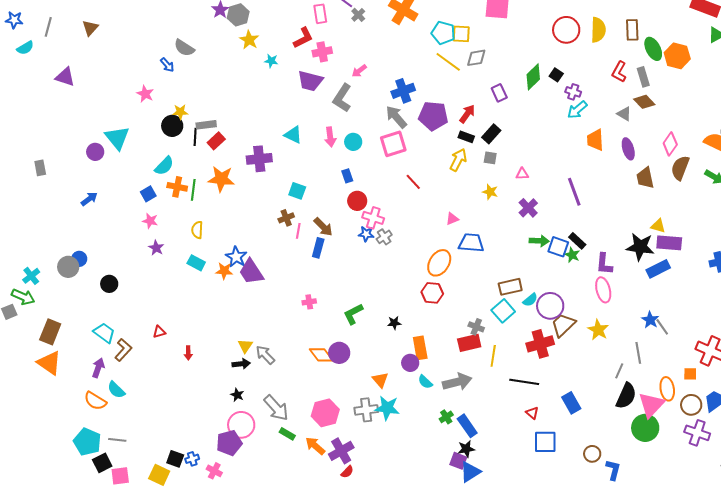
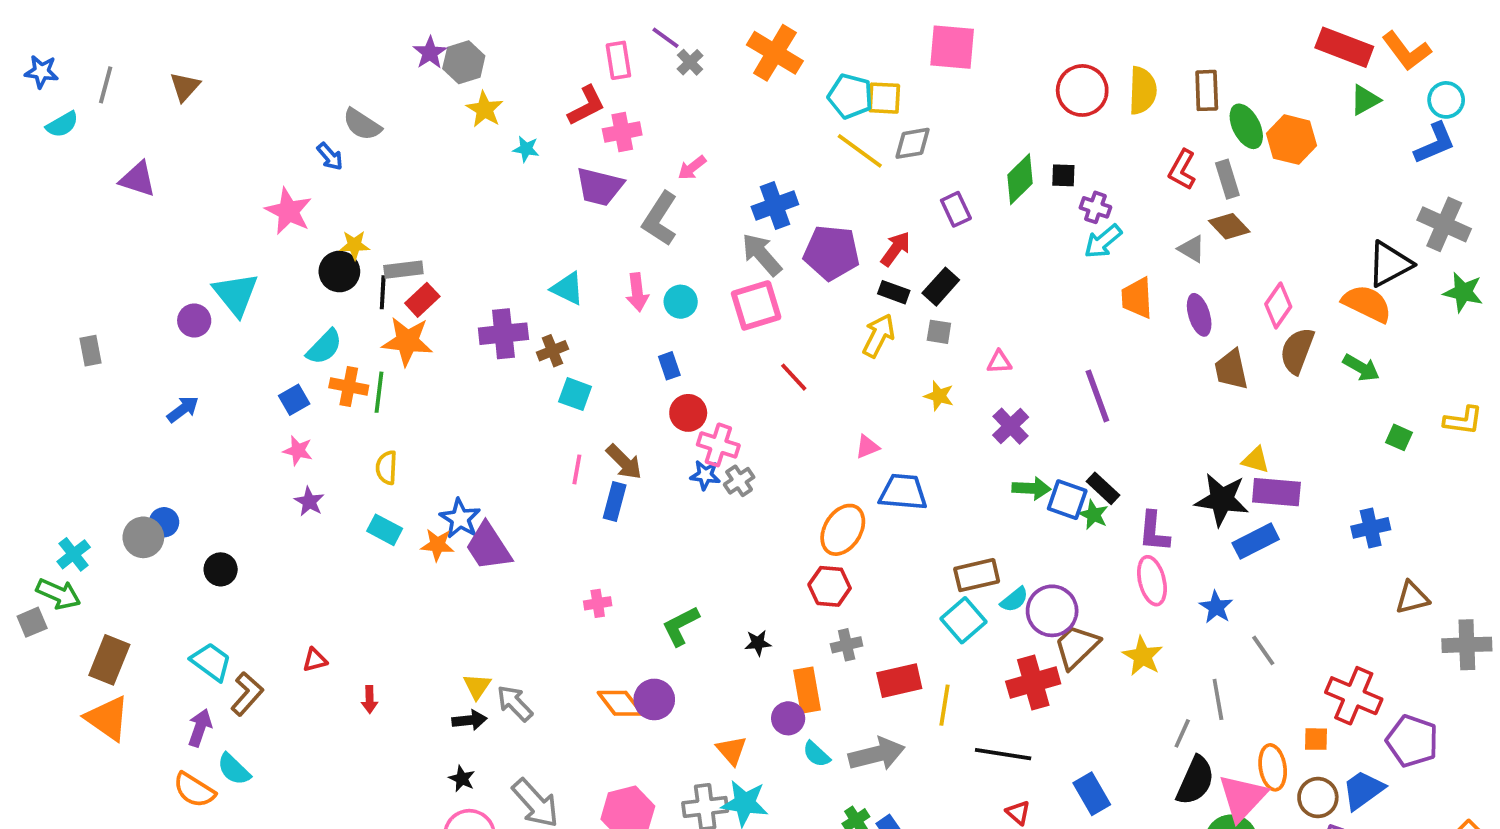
black square: (556, 75) -> (1063, 175), turned -32
pink star: (145, 94) -> (288, 211), size x1.4
orange star: (221, 179) -> (407, 341), moved
brown cross: (286, 218) -> (552, 351), moved
blue star: (650, 320) -> (1216, 607), moved
gray cross: (476, 327) -> (847, 645), moved, turned -35

